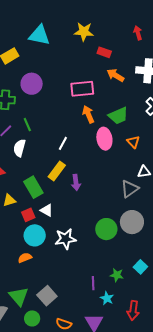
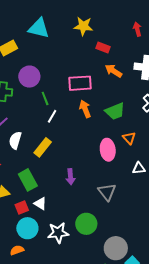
green line: (27, 125) -> (45, 98), moved
pink ellipse: (104, 139) -> (108, 150), moved
white line: (63, 143) -> (52, 116), moved
yellow rectangle: (57, 171) -> (43, 147), moved
gray triangle: (130, 189) -> (107, 192), moved, turned -36
gray circle: (132, 222) -> (116, 248), moved
green circle: (106, 229) -> (86, 224), moved

